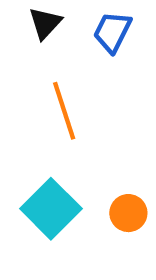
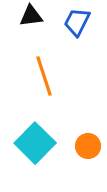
black triangle: (45, 23) -> (31, 16), turned 40

